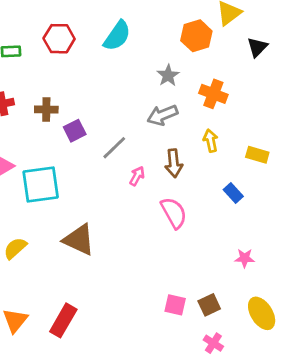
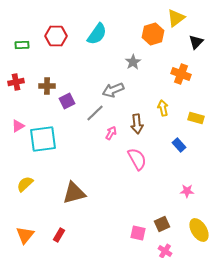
orange cross: (213, 94) -> (181, 74), moved
gray arrow: (162, 115) -> (113, 90), moved
brown triangle: (79, 240) -> (74, 193), moved, turned -40
pink square: (175, 305) -> (138, 233), moved
red rectangle: (63, 320) -> (59, 235), size x0.6

